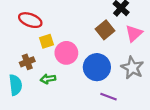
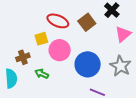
red ellipse: (30, 20) -> (58, 21), moved
brown square: (105, 30) -> (87, 22), moved
green arrow: (48, 79) -> (42, 74), turned 32

